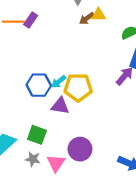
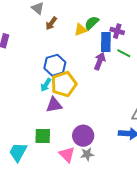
yellow triangle: (99, 15) -> (81, 30), moved
blue hexagon: (39, 85) -> (55, 65), moved
gray star: (33, 159) -> (87, 154), moved

